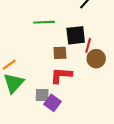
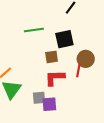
red line: (88, 45) -> (78, 70), moved
purple square: (52, 103) -> (49, 104), turned -35

